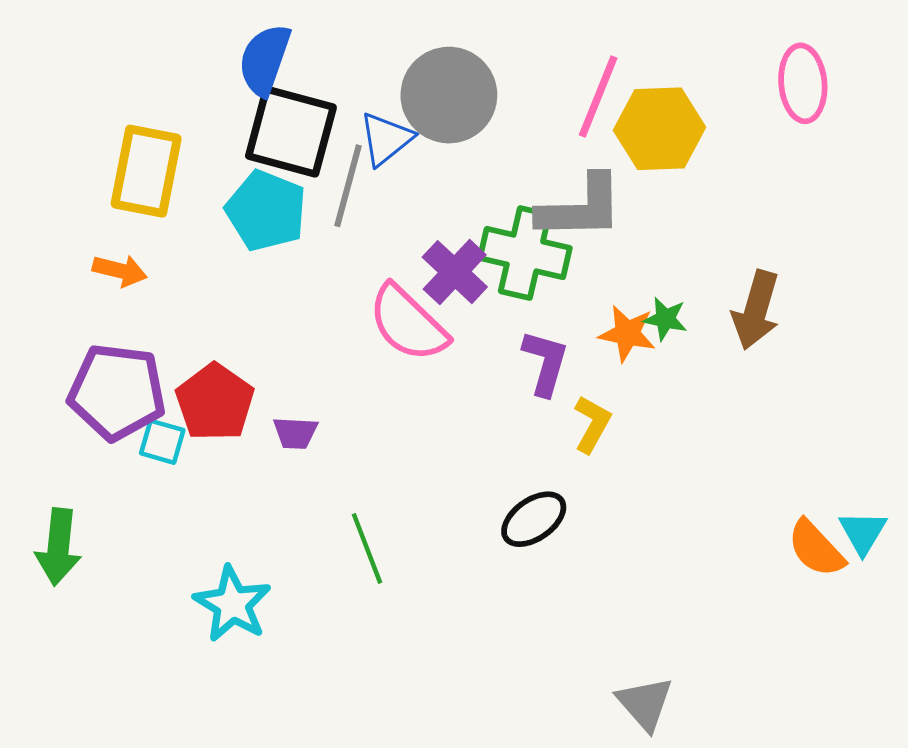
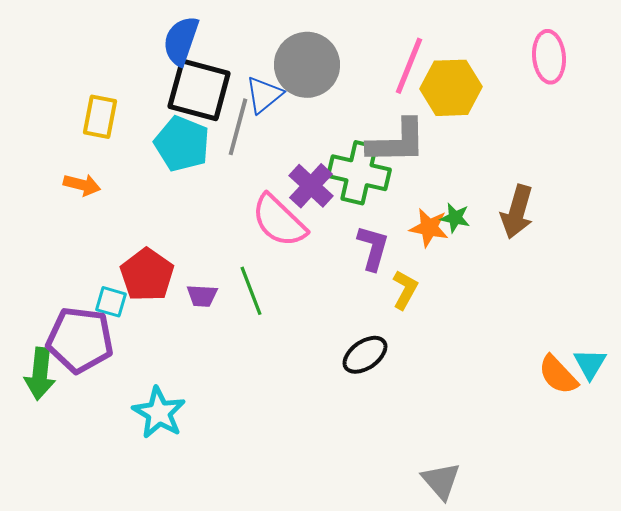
yellow rectangle: (146, 171) -> (100, 117), size x0.7
purple pentagon: (117, 392) -> (80, 340), moved
green line: (367, 548) -> (251, 291), moved

